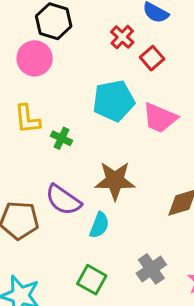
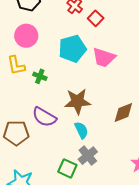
pink circle: (35, 58) -> (26, 36), moved
cyan semicircle: (99, 225) -> (81, 130), moved, turned -42
gray cross: (151, 269) -> (88, 156), moved

